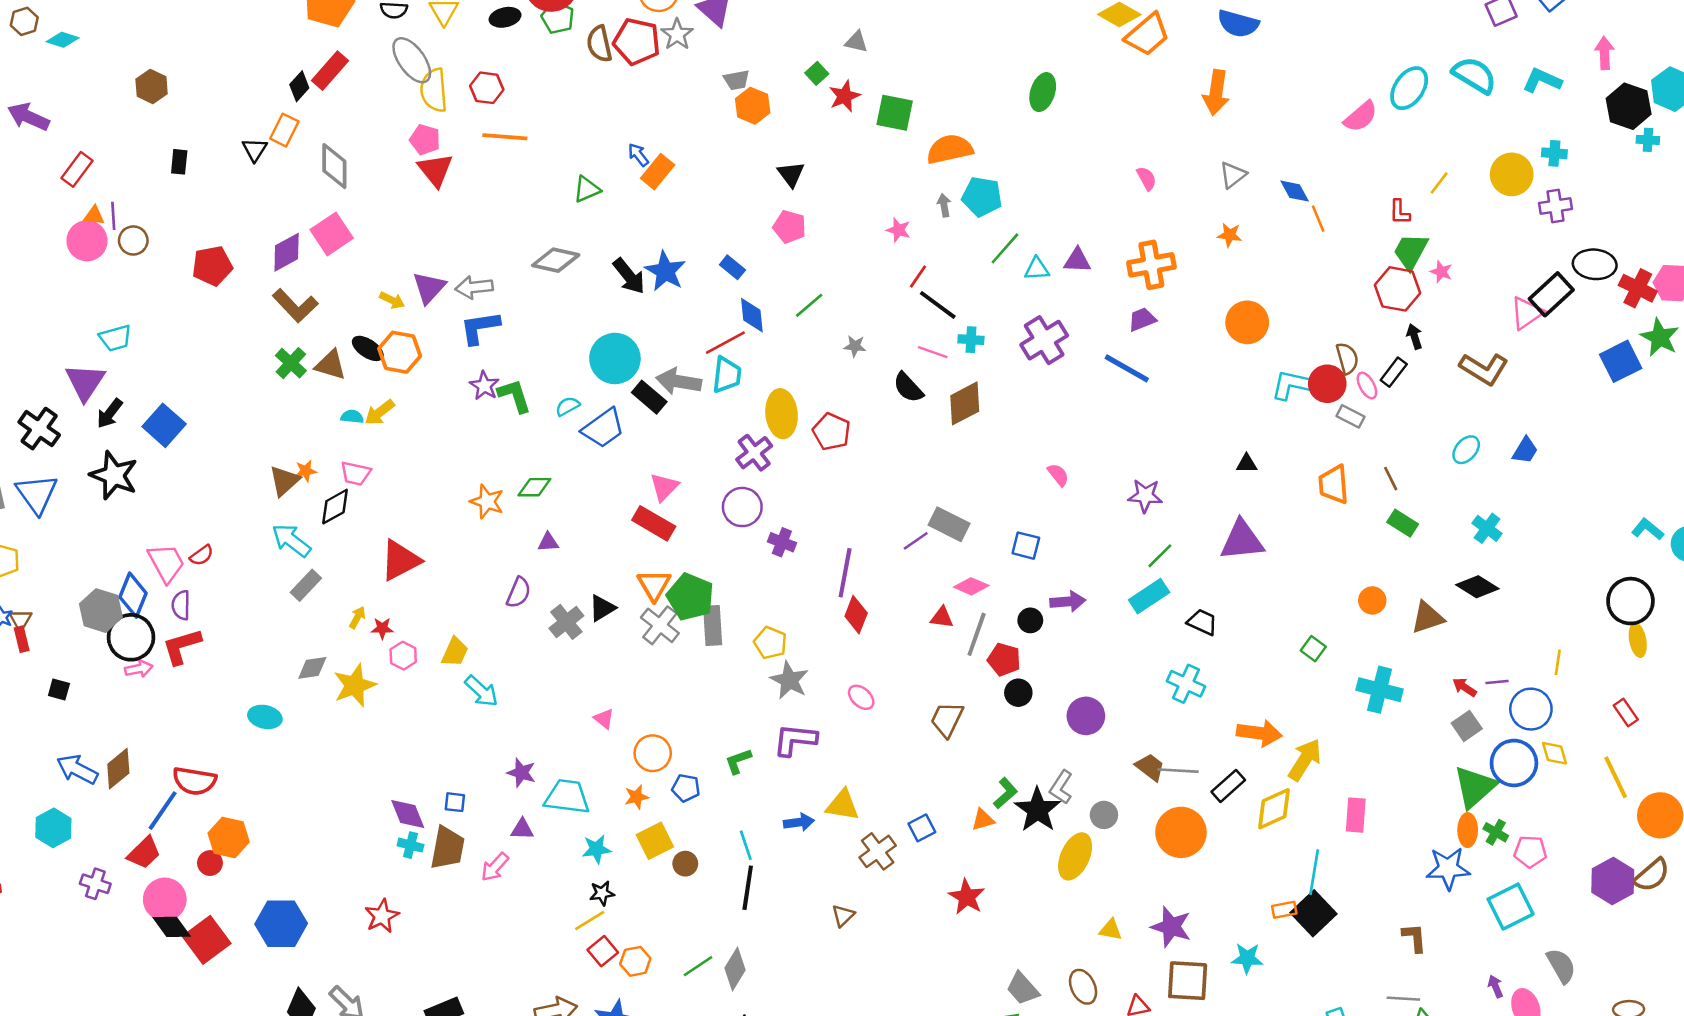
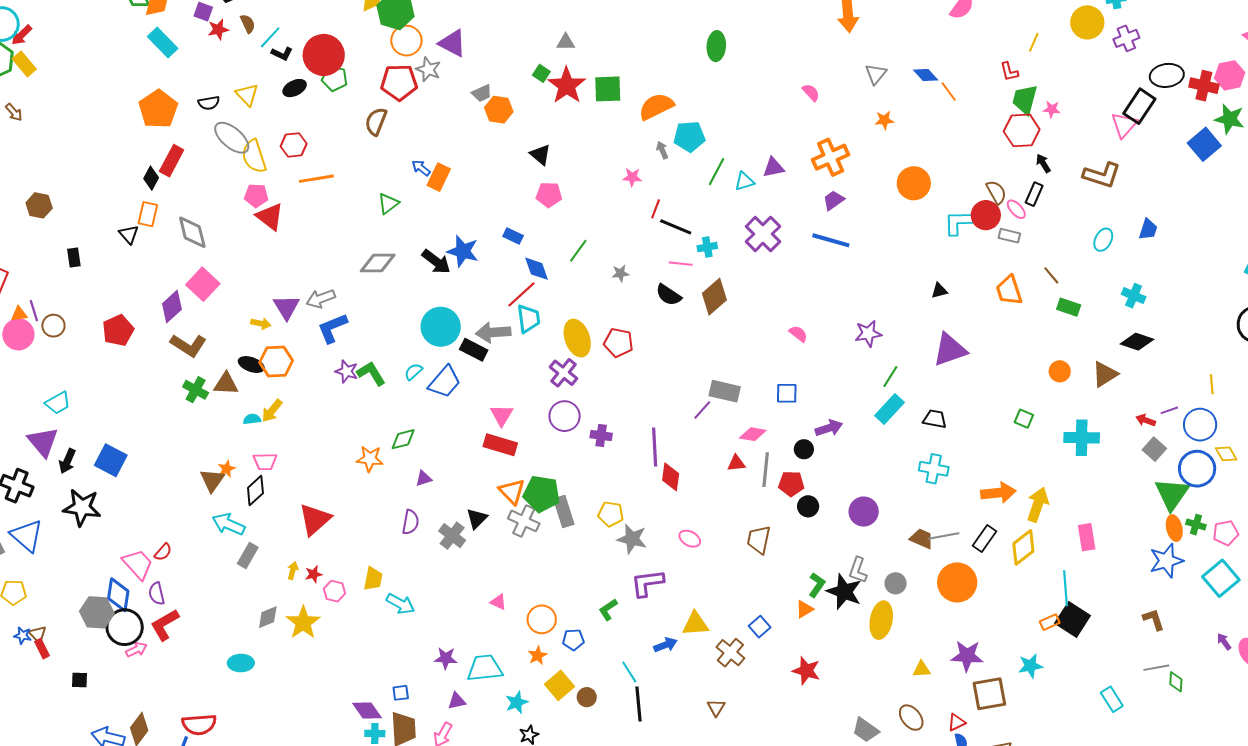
brown semicircle: (599, 44) -> (376, 121), moved, turned 48
red star: (845, 96) -> (567, 85), size x1.5

